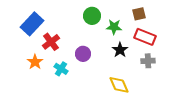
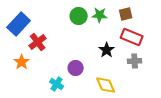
green star: (114, 27) -> (100, 15), moved
purple circle: (83, 54) -> (76, 68), moved
cyan cross: (61, 69) -> (57, 84), moved

